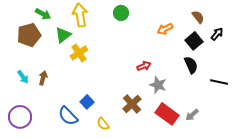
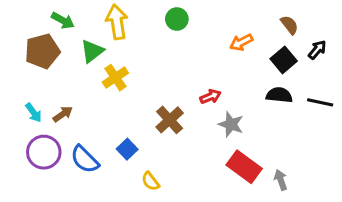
black semicircle: (191, 65) -> (279, 95), turned -60
brown arrow: (43, 78) -> (63, 114), turned 40
black line: (219, 82) -> (320, 102), moved
brown cross: (132, 104) -> (170, 120), moved
gray arrow: (192, 115) -> (281, 180), moved, turned 112
blue semicircle: (68, 116) -> (85, 159), moved
purple circle: (20, 117) -> (44, 152), moved

